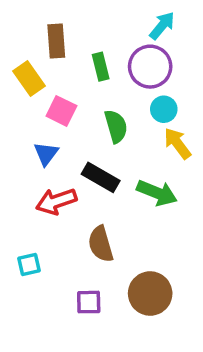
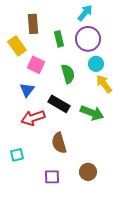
cyan arrow: (162, 26) -> (85, 13), moved
brown circle: (150, 294) -> (88, 172), size x0.7

